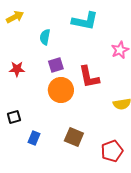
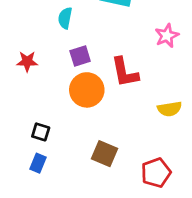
black square: (14, 117) -> (41, 132), moved, turned 32
blue rectangle: (34, 138) -> (38, 163), moved

